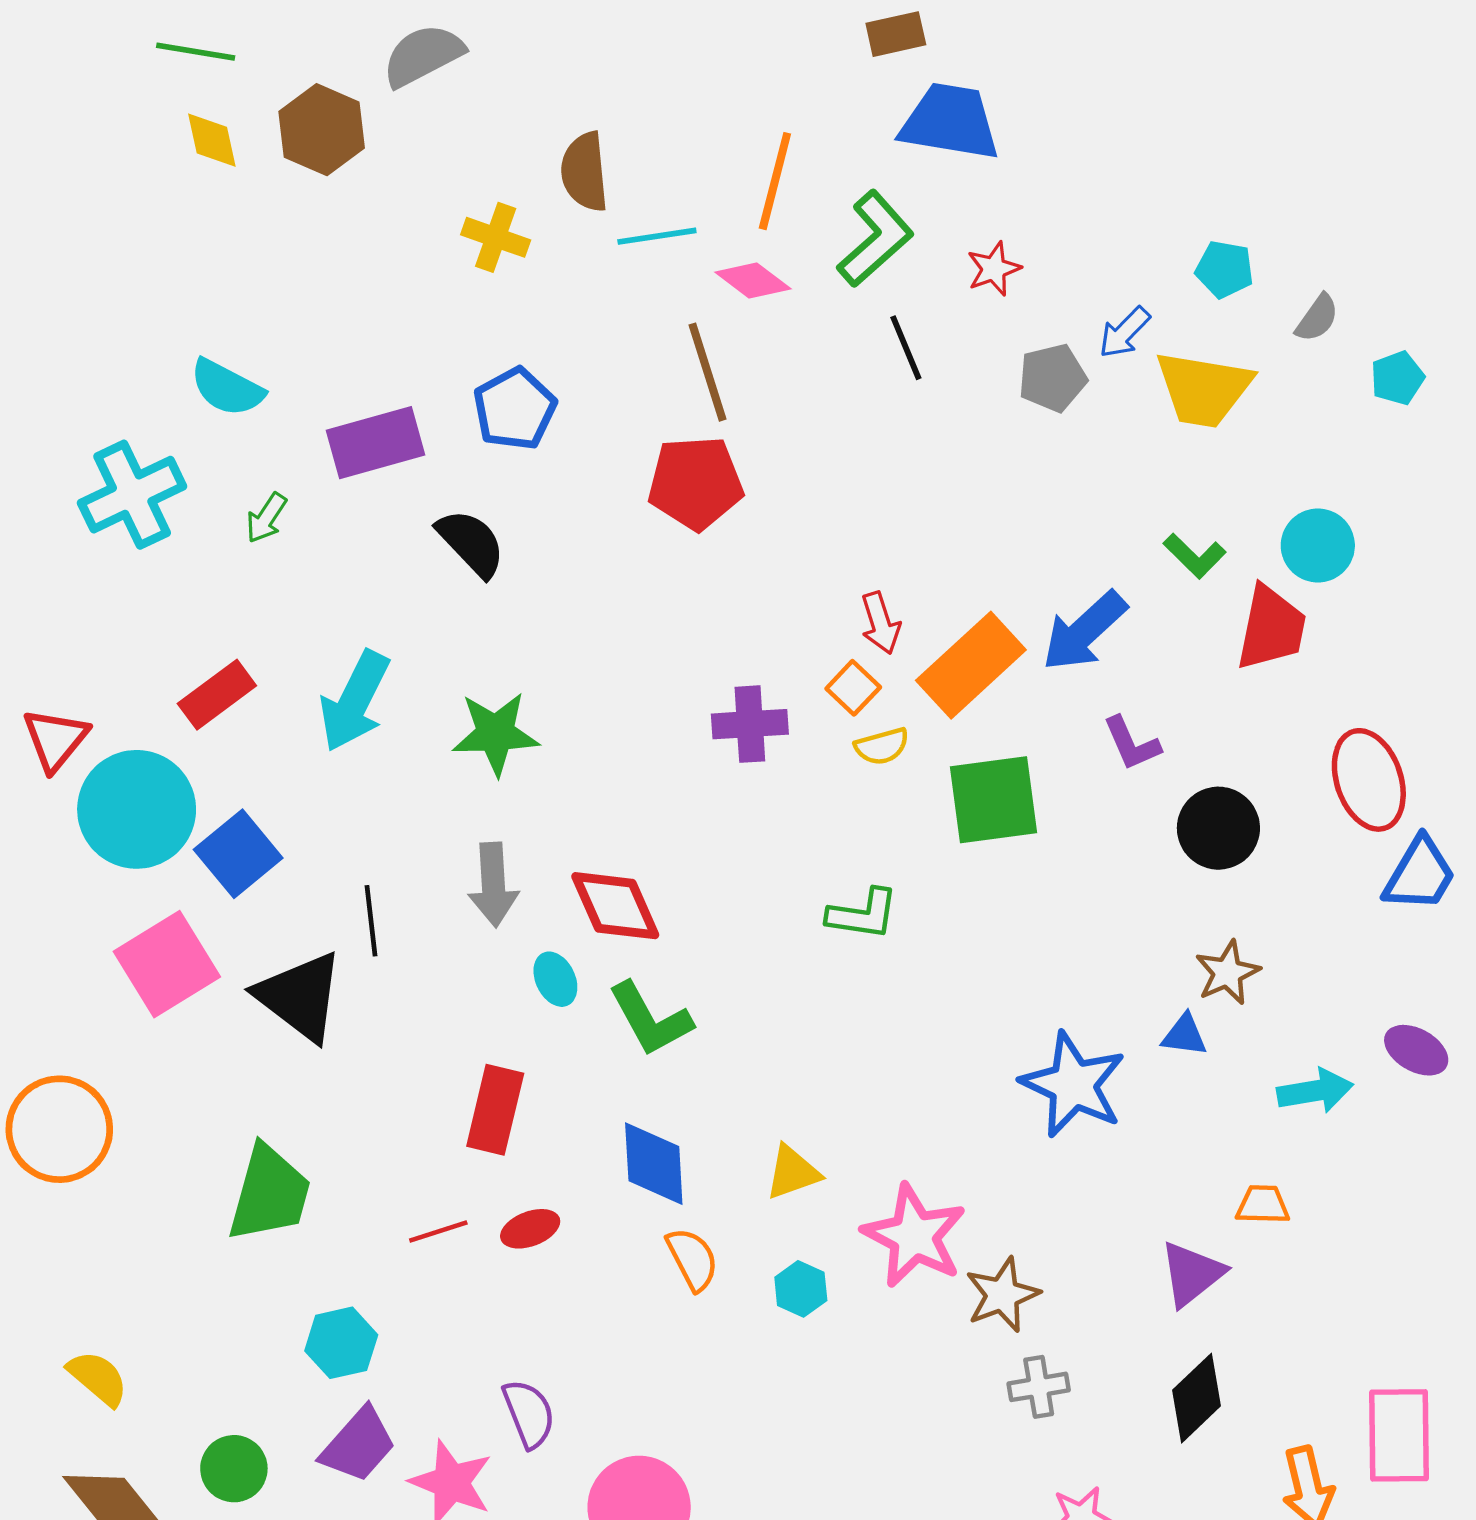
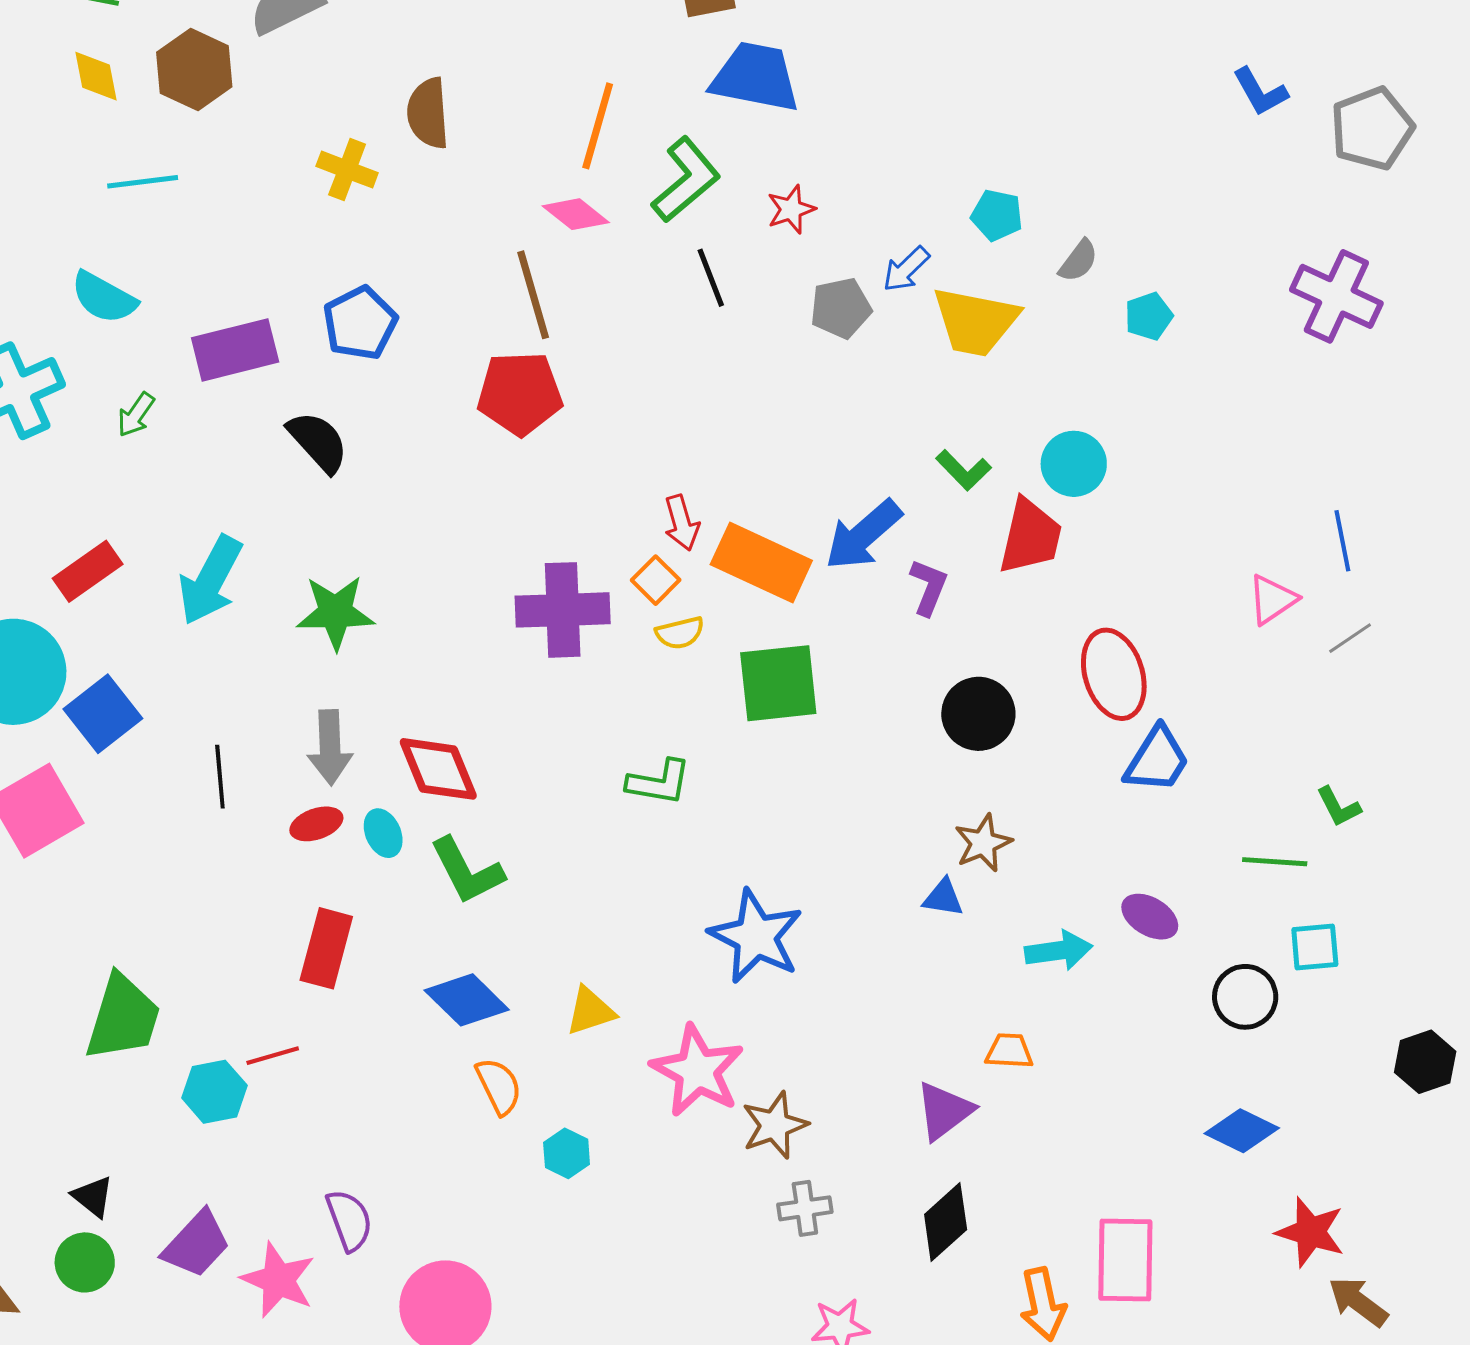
cyan line: (657, 236) -> (143, 182), moved
orange rectangle: (971, 665) -> (761, 563), turned 66
purple cross: (750, 724) -> (563, 610), size x1.4
purple L-shape: (1132, 744) -> (929, 587), moved, turned -136
black triangle: (300, 996) -> (93, 1197), moved, size x0.5
blue star: (1073, 1085) -> (756, 937), moved
blue diamond: (654, 1164) -> (467, 1000), turned -44
red ellipse: (530, 1229) -> (316, 824), moved
cyan hexagon: (801, 1289) -> (567, 1153), moved
cyan hexagon: (341, 1343) -> (214, 1092), moved

